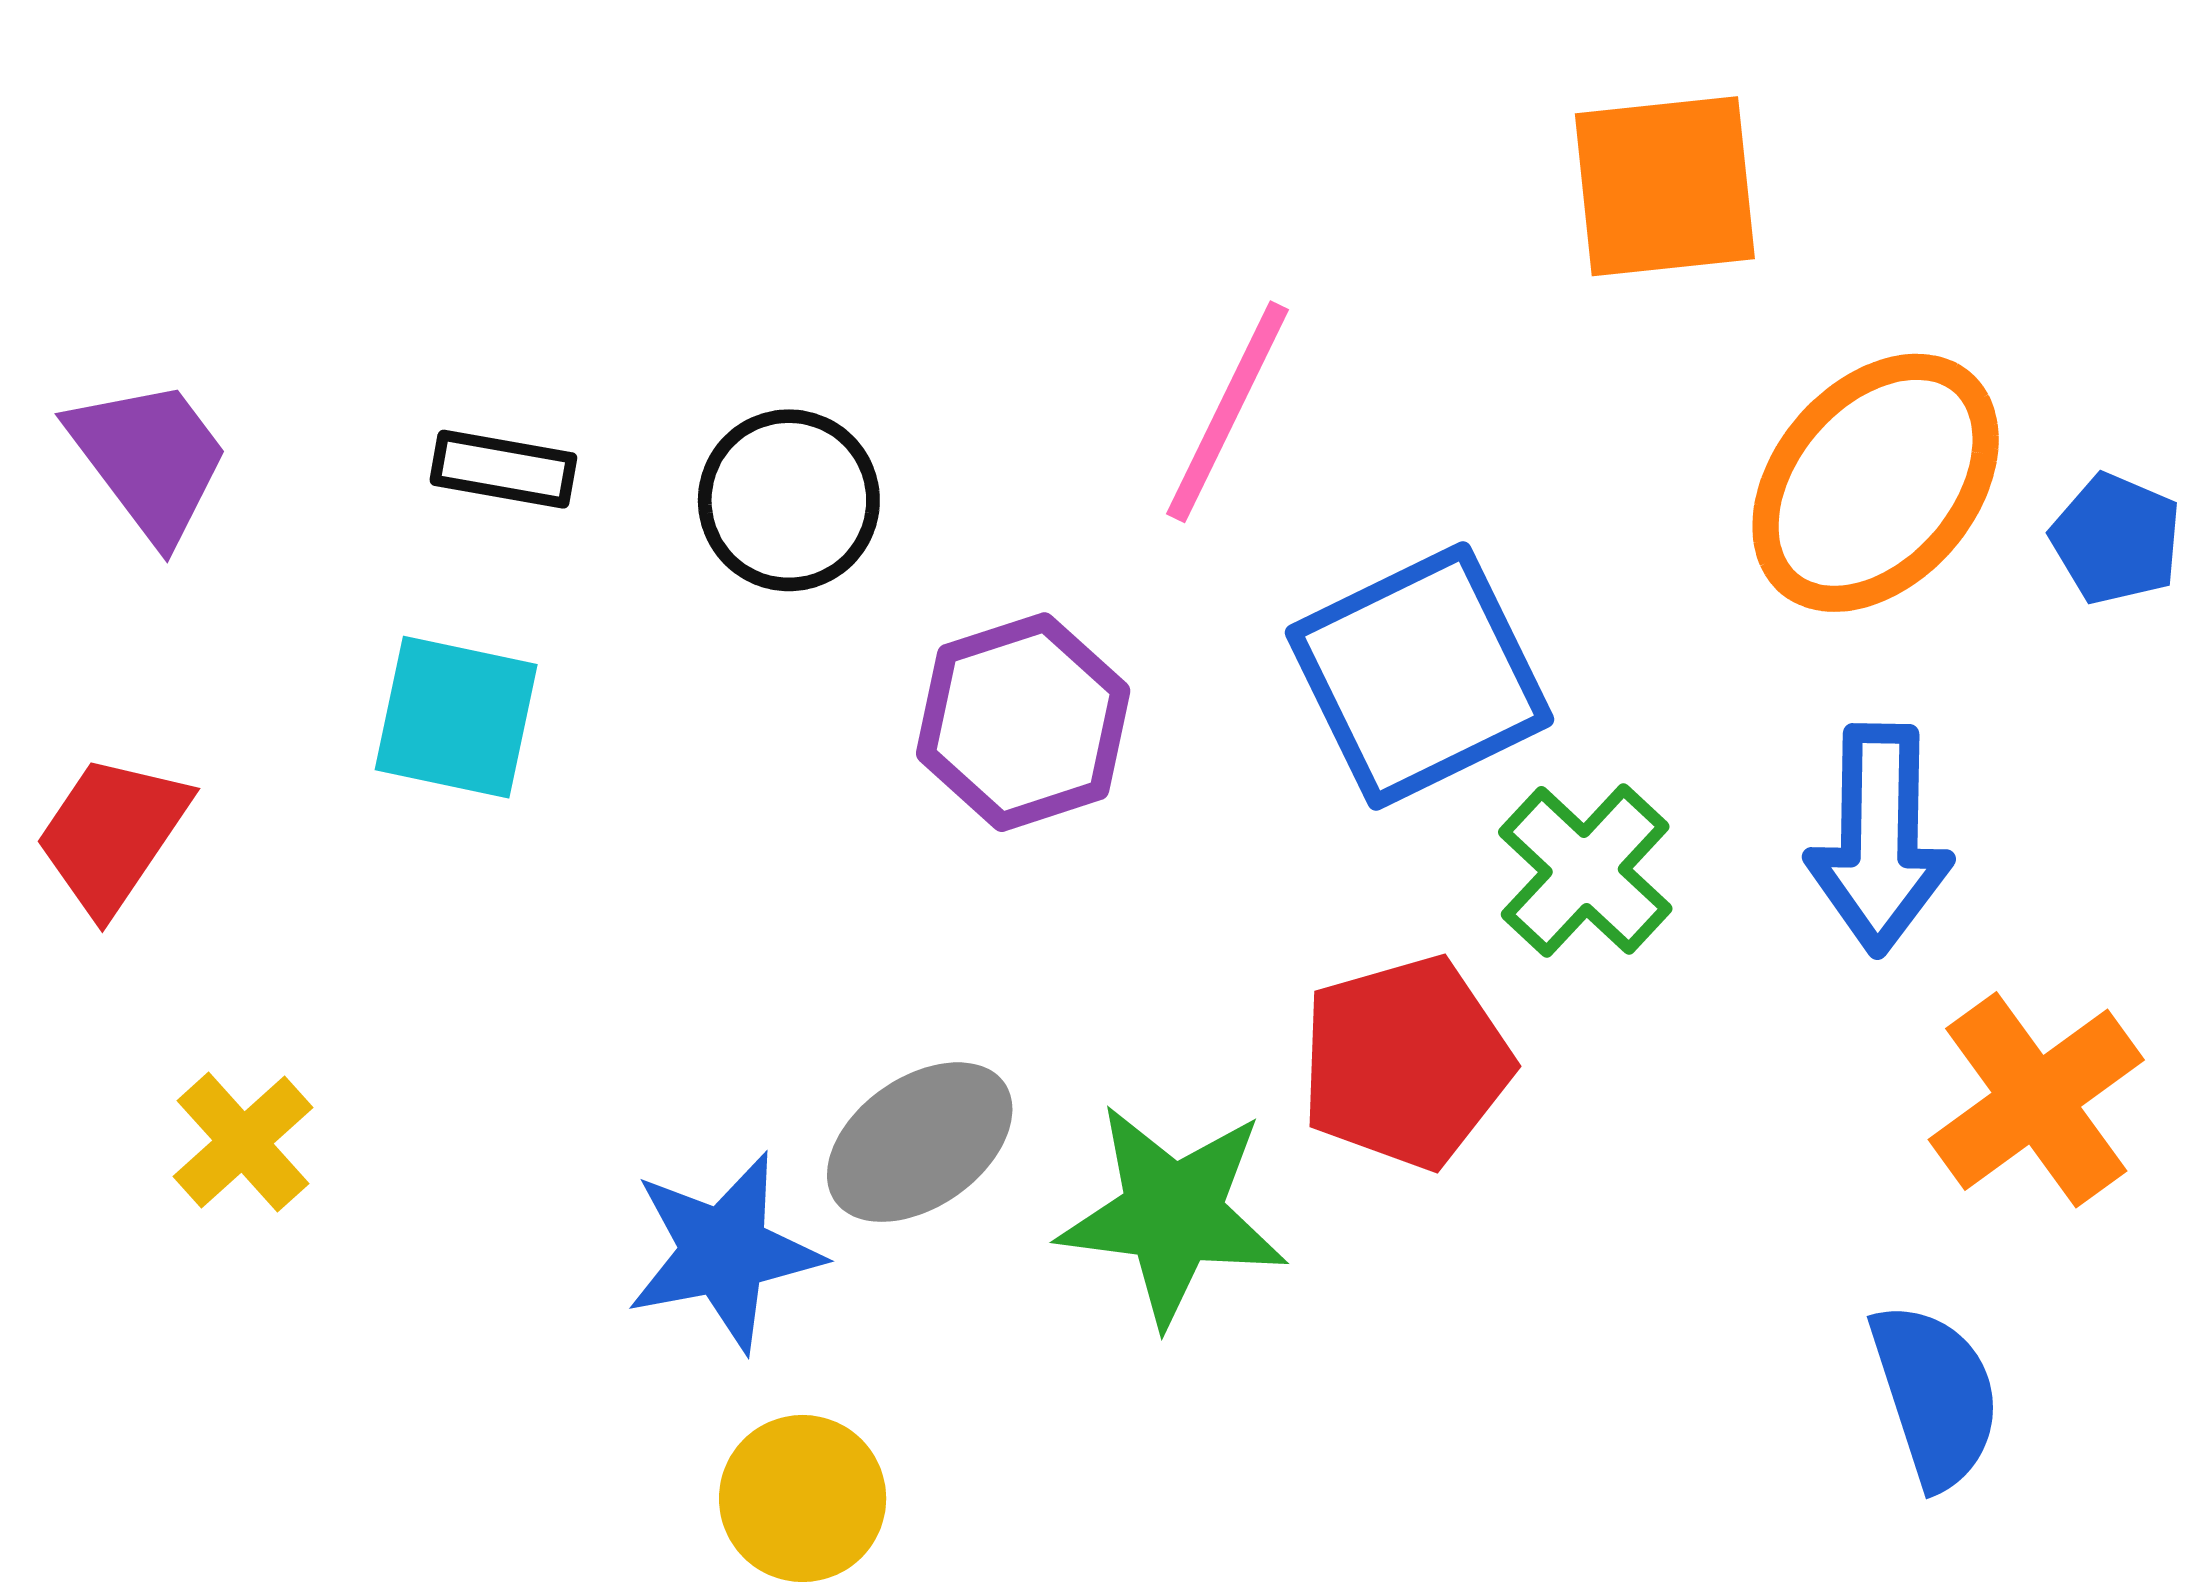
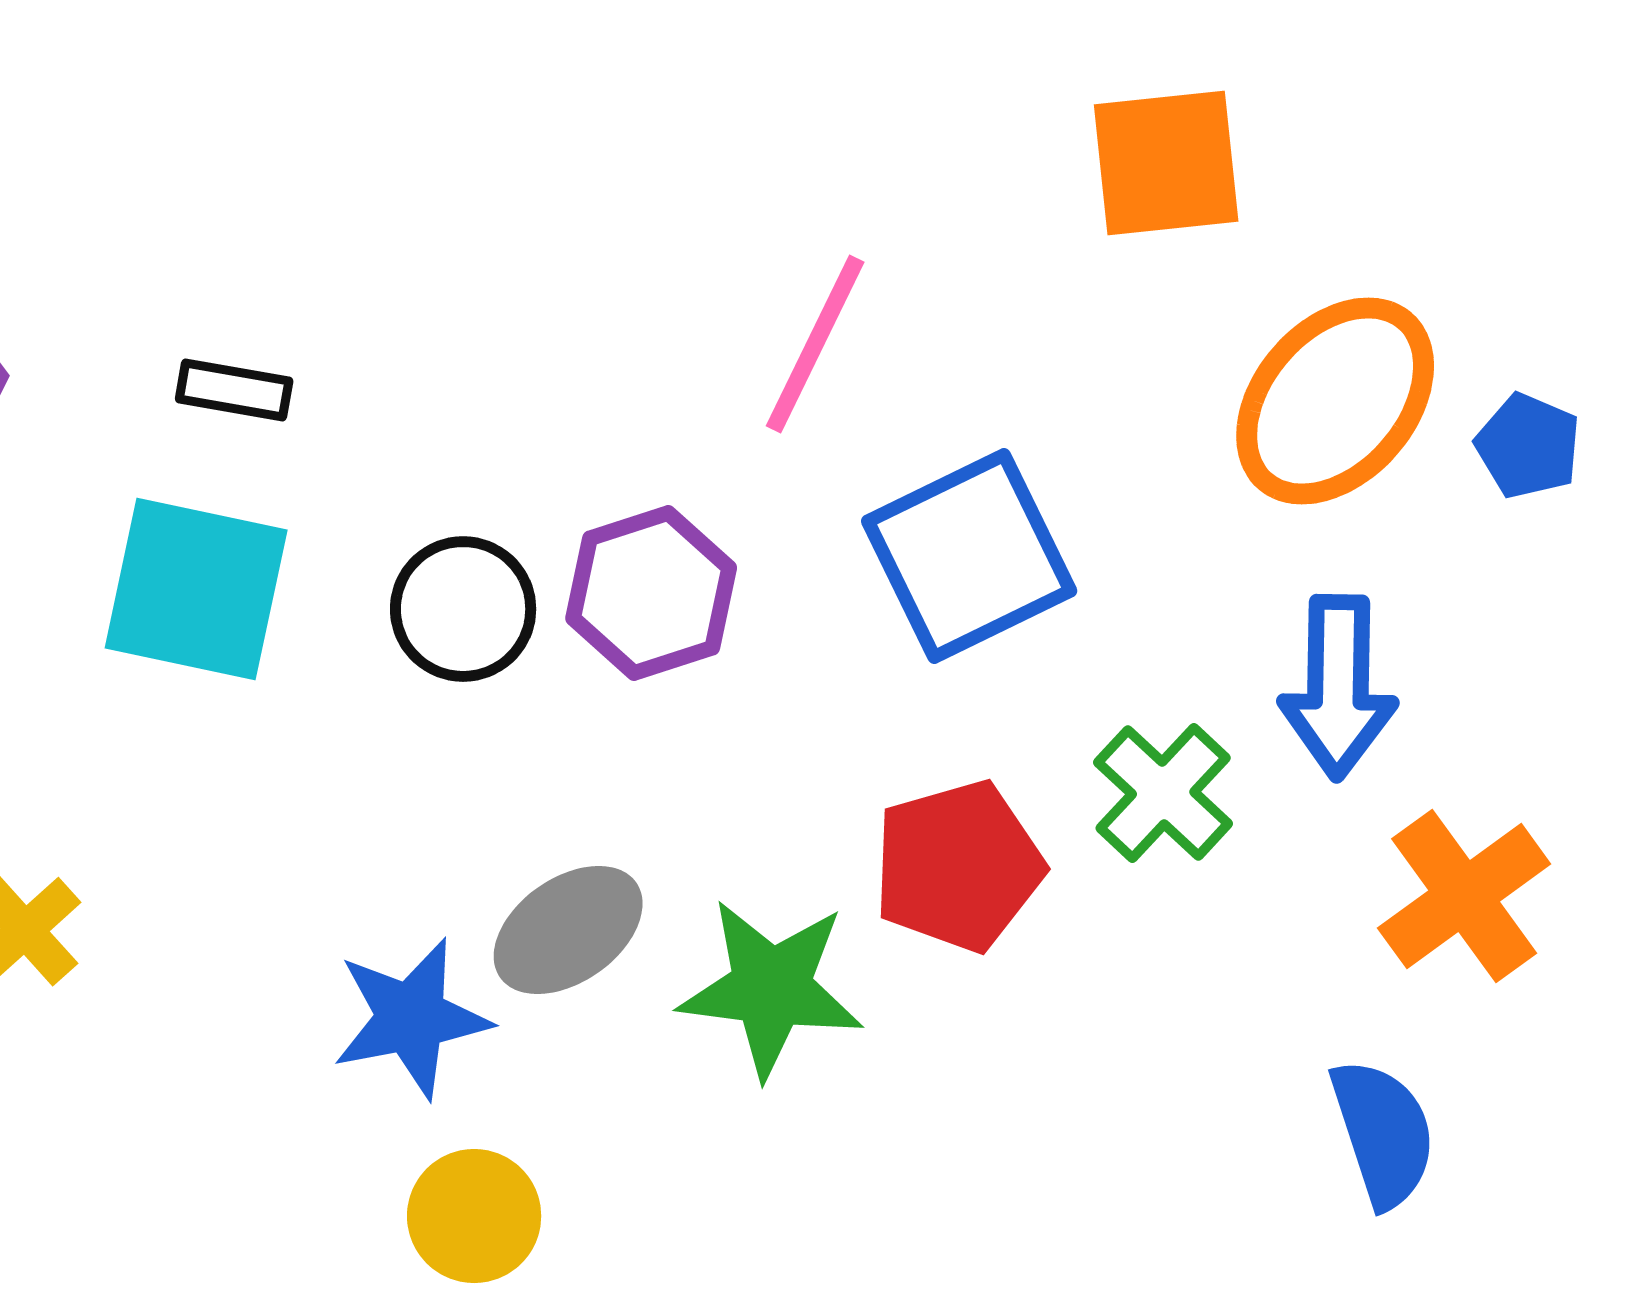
black circle: (789, 500) -> (463, 609), moved
cyan square: (456, 717) -> (196, 589), size x1.4
green cross: (1585, 870) -> (1163, 793), moved

